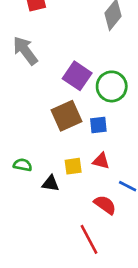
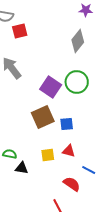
green circle: (112, 86) -> (77, 82), moved
black triangle: (51, 183) -> (22, 168), moved

